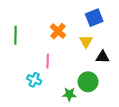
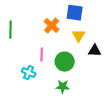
blue square: (94, 18) -> (75, 13), moved, turned 30
green circle: (88, 82) -> (65, 62), moved

